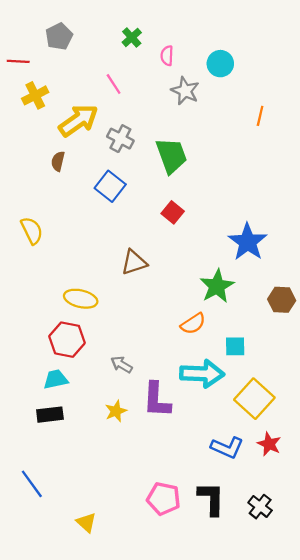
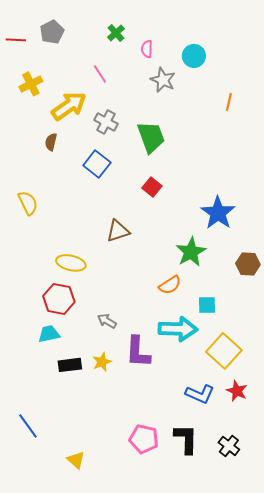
red line: (18, 61) -> (16, 40), moved
black rectangle: (50, 415) -> (70, 365), moved

